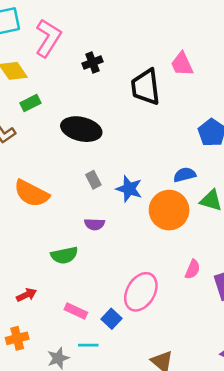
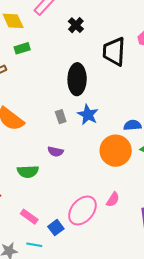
black cross: (92, 62) -> (76, 25), turned -35
black ellipse: (81, 129) -> (77, 79), moved, turned 68
blue star: (129, 189) -> (88, 115), moved
pink semicircle: (193, 269) -> (113, 200), moved

